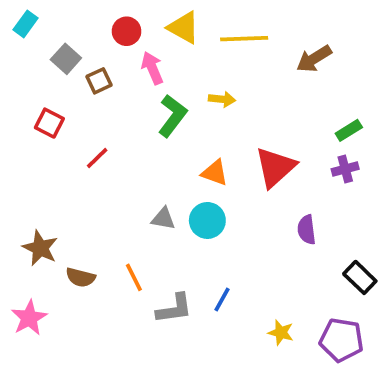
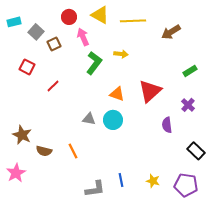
cyan rectangle: (25, 24) -> (14, 22), moved, turned 40
purple cross: (345, 169) -> (188, 105), moved, turned -32
blue line: (222, 299) -> (121, 180), moved, turned -40
gray L-shape: (174, 309) -> (95, 189), moved

